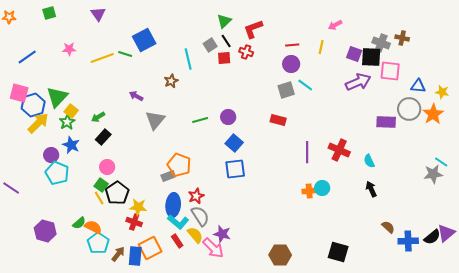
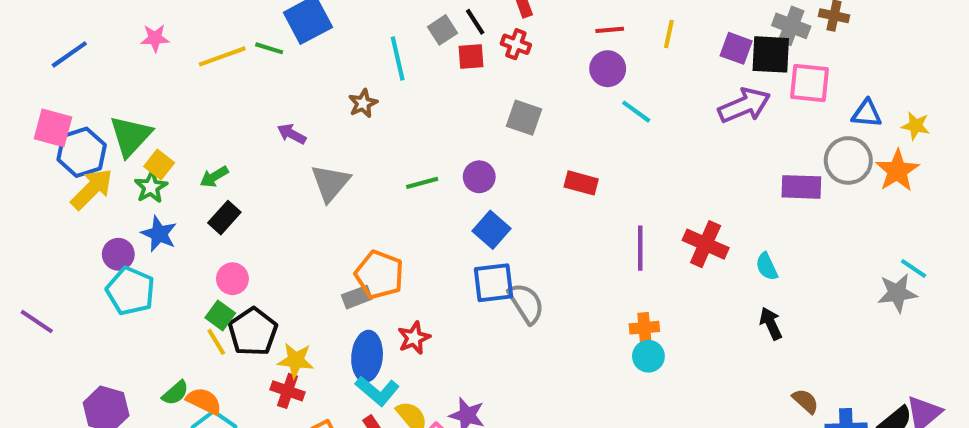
gray square: (286, 90) -> (524, 118), moved, turned 36
cyan circle: (322, 188) -> (648, 356), moved
gray semicircle: (200, 216) -> (526, 303), moved

